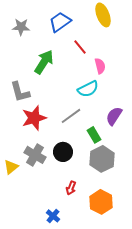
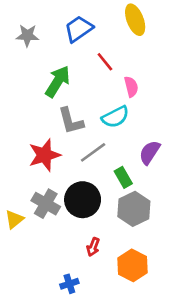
gray L-shape: (20, 92) -> (71, 121), moved
black circle: (63, 152) -> (83, 200), size x1.4
blue cross: (53, 216) -> (69, 284), turned 32

